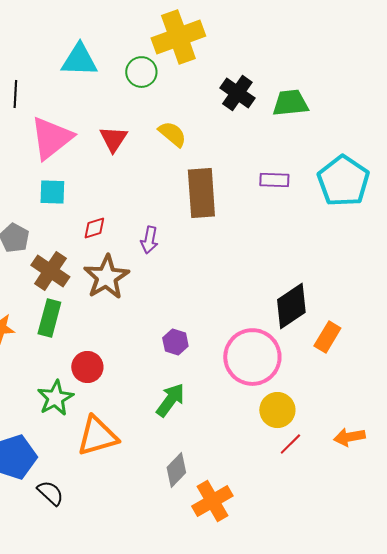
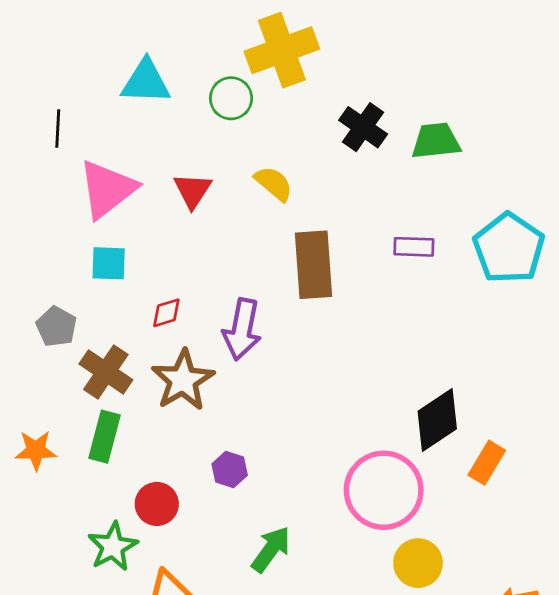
purple arrow: (149, 240) -> (242, 329), size x1.6
purple hexagon: (175, 342) -> (230, 470), moved

